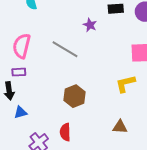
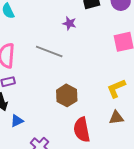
yellow L-shape: (125, 84) -> (116, 88), moved
red semicircle: (65, 132) -> (82, 130), moved, size x1.4

